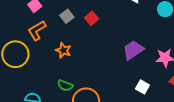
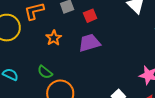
purple trapezoid: (133, 50) -> (89, 43), moved

